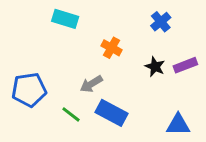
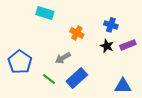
blue cross: (161, 22) -> (111, 25), moved, turned -32
blue pentagon: (29, 90) -> (20, 62), turned -30
blue rectangle: (111, 113) -> (77, 78), turned -70

